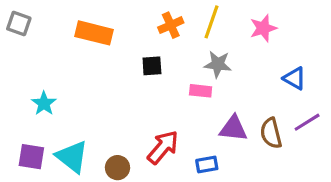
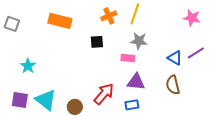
gray square: (19, 23) -> (12, 24), moved
pink star: (263, 28) -> (192, 18), moved, turned 30
blue triangle: (295, 78) -> (175, 58), moved
purple line: (307, 122) -> (196, 53), moved
purple triangle: (233, 128) -> (136, 82), moved

